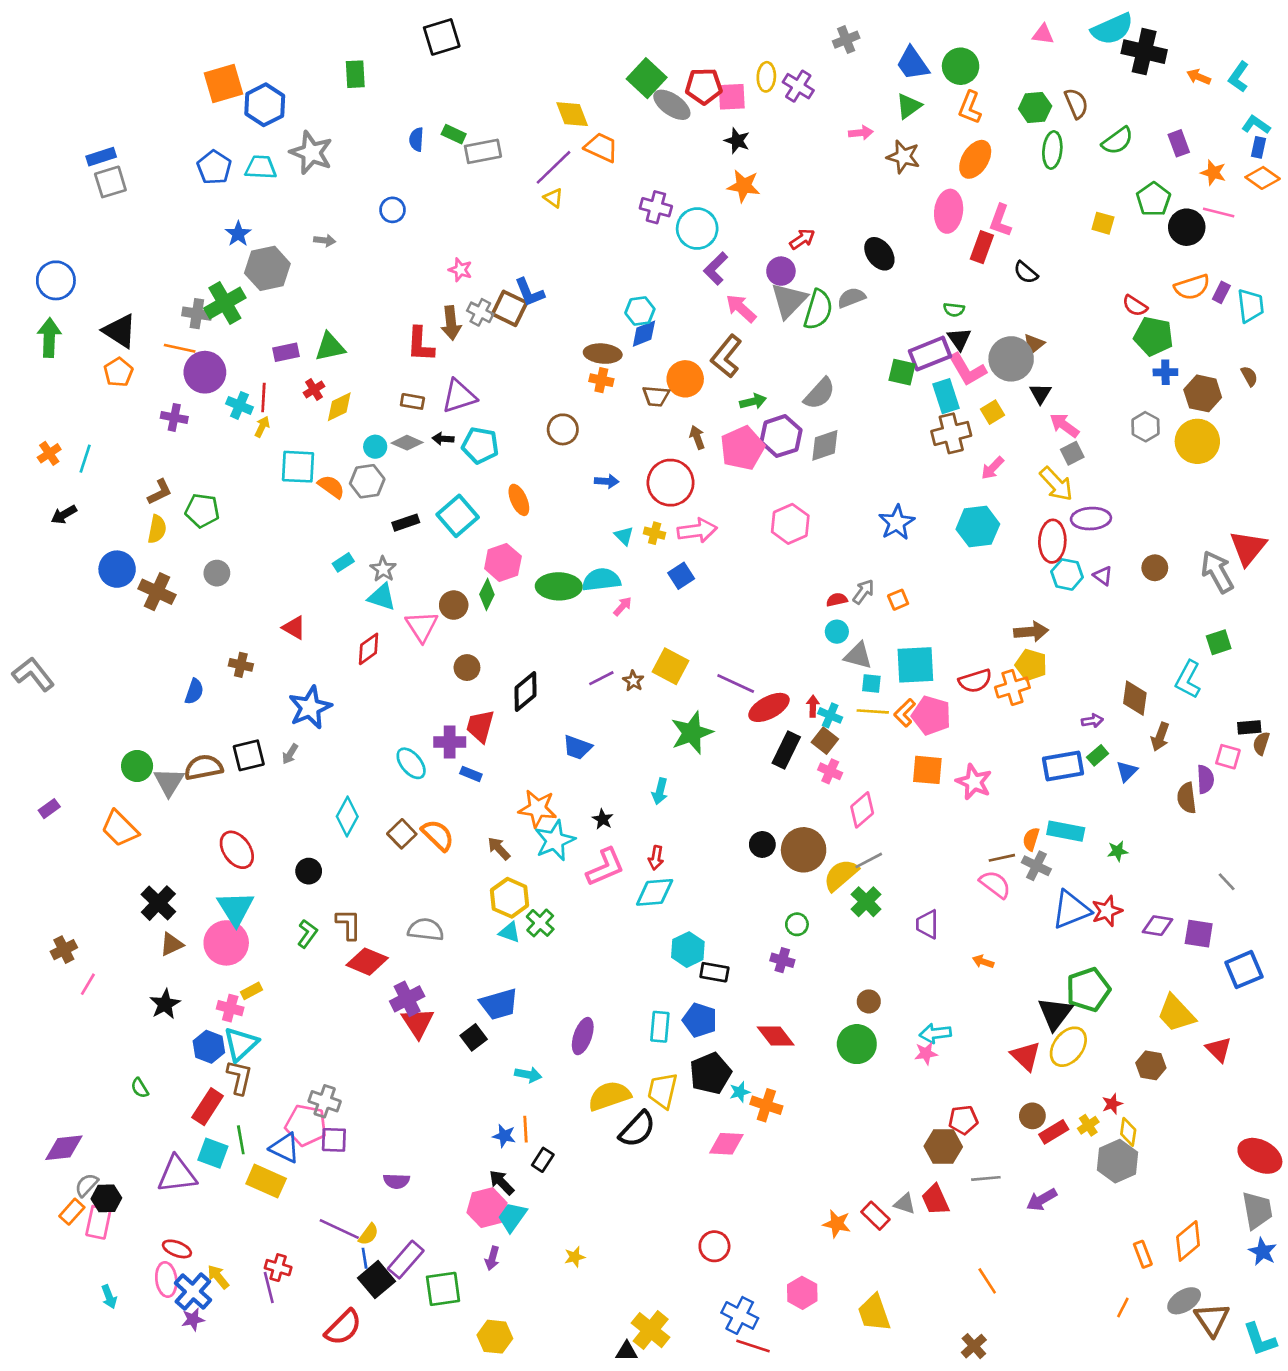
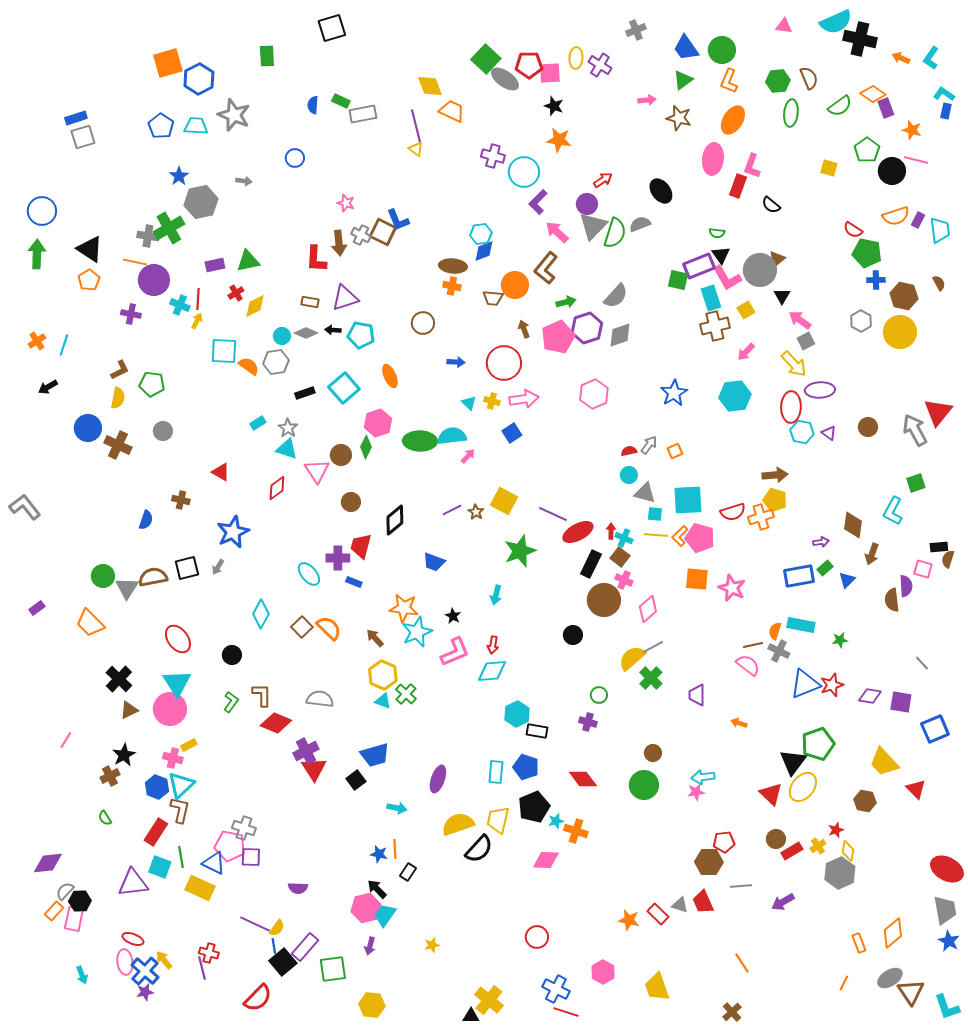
purple line: (553, 167) -> (416, 126), turned -60
orange diamond: (1263, 178) -> (873, 94), moved
brown circle: (804, 850) -> (604, 600), moved
brown cross: (64, 950) -> (110, 776), moved

